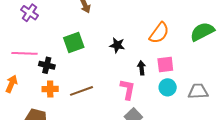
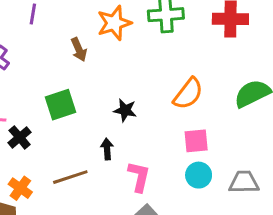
black cross: (47, 65) -> (20, 137), turned 35
black arrow: (142, 68) -> (107, 149), moved
orange cross: (50, 89) -> (20, 188), moved, turned 35

